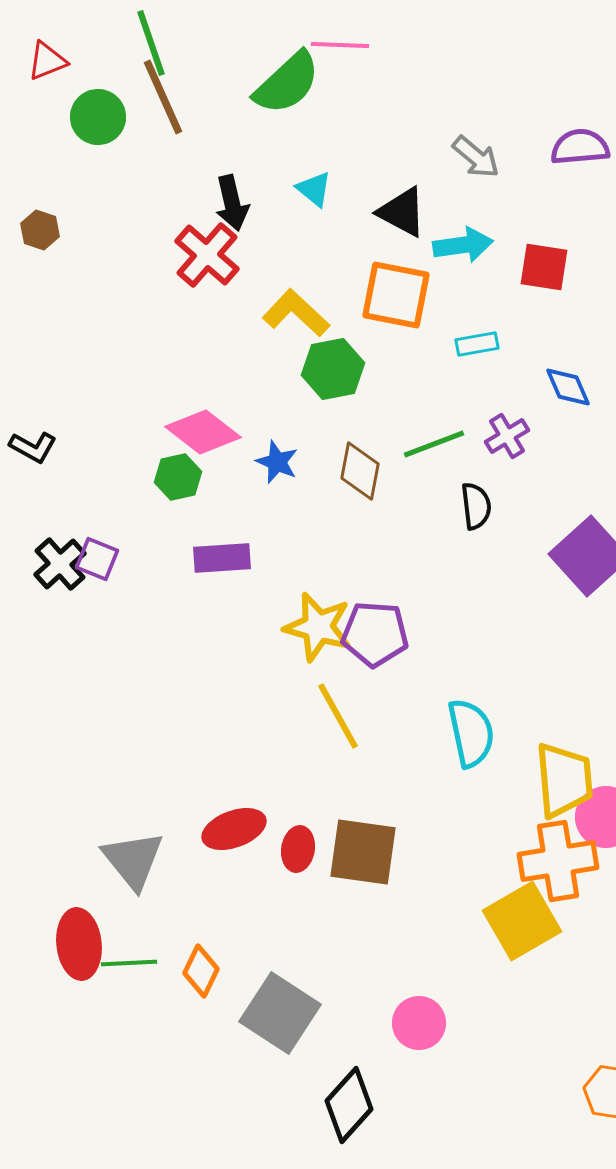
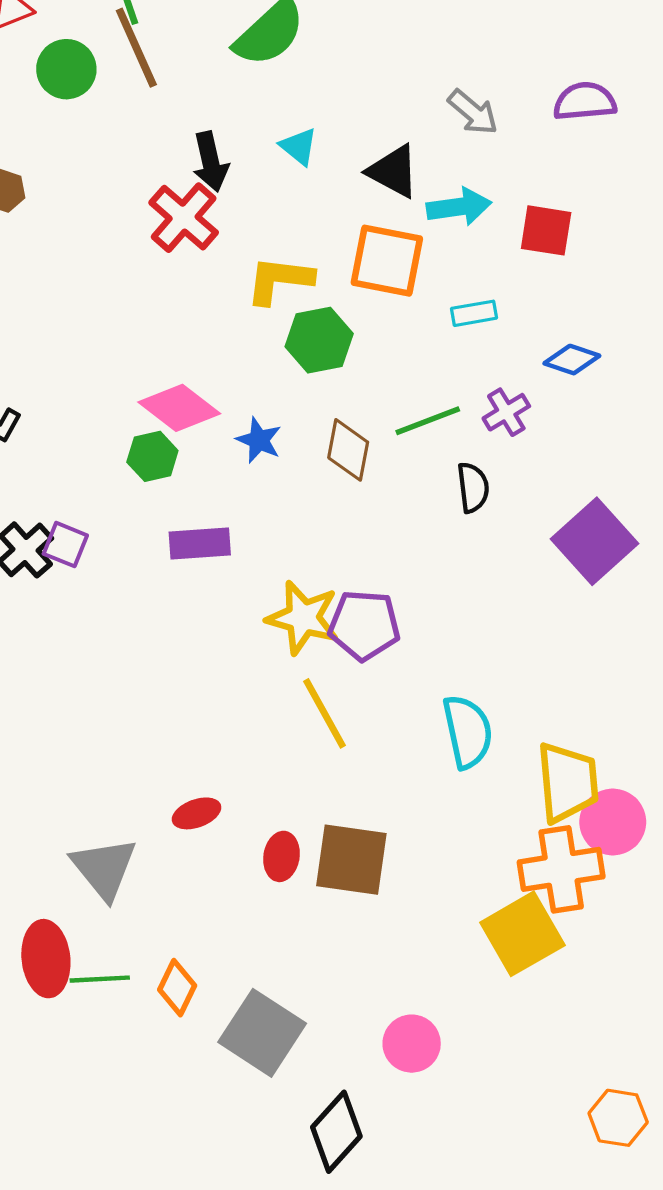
yellow L-shape: (296, 313) -> (279, 280), turned -36
blue diamond: (568, 387) -> (572, 360), turned -48
red ellipse: (234, 829) -> (197, 813), moved, size x0.7

